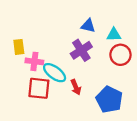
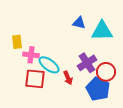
cyan triangle: (114, 35) -> (102, 31), size x1.6
purple cross: (81, 50) -> (87, 63), moved
red circle: (120, 55) -> (106, 72), moved

